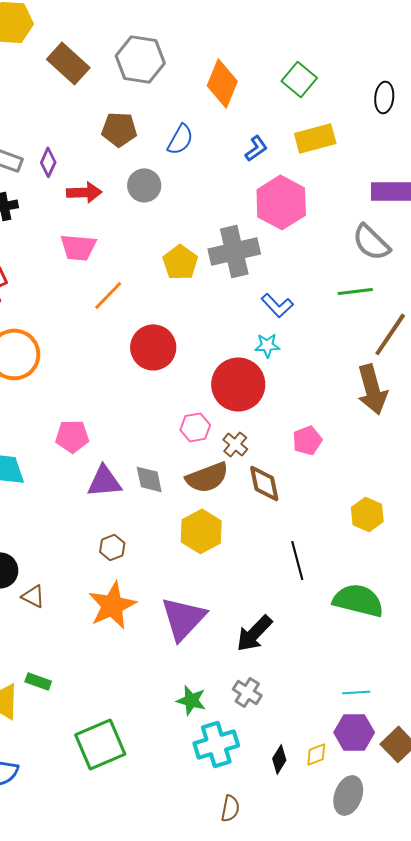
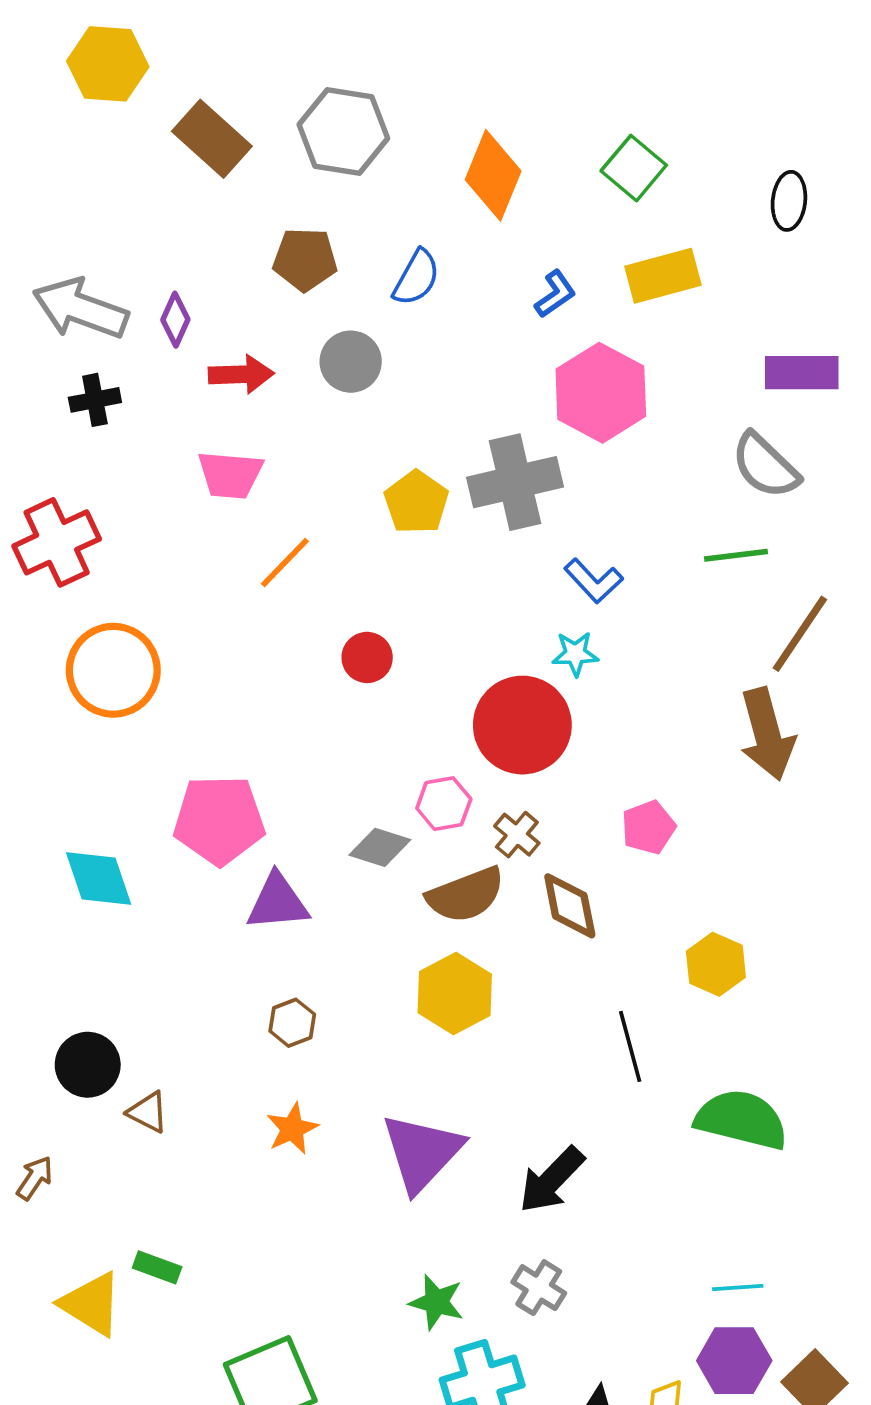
red circle: (153, 347) -> (367, 657), size x0.6
pink pentagon: (72, 436) -> (219, 820), size x1.5
gray diamond: (149, 479) -> (380, 847), moved, turned -60
yellow hexagon: (367, 514) -> (716, 964), moved
orange star: (112, 605) -> (292, 1129), size x0.6

